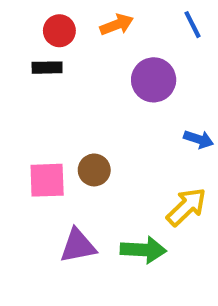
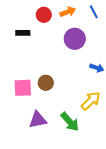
orange arrow: (117, 25) -> (68, 12), moved
red circle: (59, 31) -> (44, 15), moved
green arrow: (143, 250) -> (70, 122), turned 45

